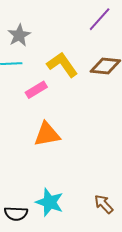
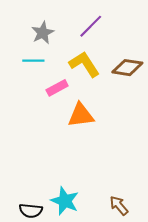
purple line: (100, 19) -> (91, 26), moved
orange triangle: (47, 134) -> (81, 115), moved

